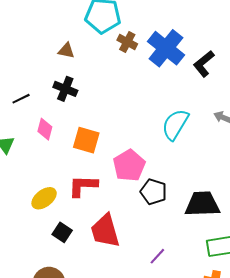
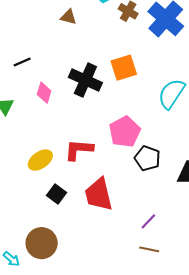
black cross: (65, 89) -> (85, 80), moved, size x1.4
orange square: (86, 140) -> (124, 68), moved, turned -36

